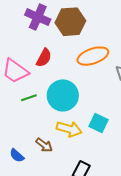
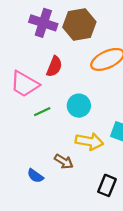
cyan circle: (63, 95) -> (79, 106), size x0.7

